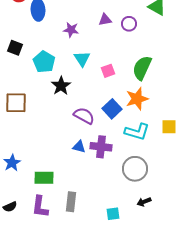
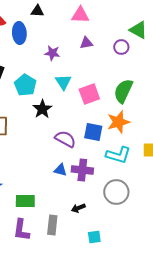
purple circle: (129, 24) -> (121, 47), moved
pink square: (108, 71) -> (89, 94), size x1.5
blue square: (112, 109) -> (93, 132), turned -36
black arrow: (144, 202) -> (78, 208), moved

